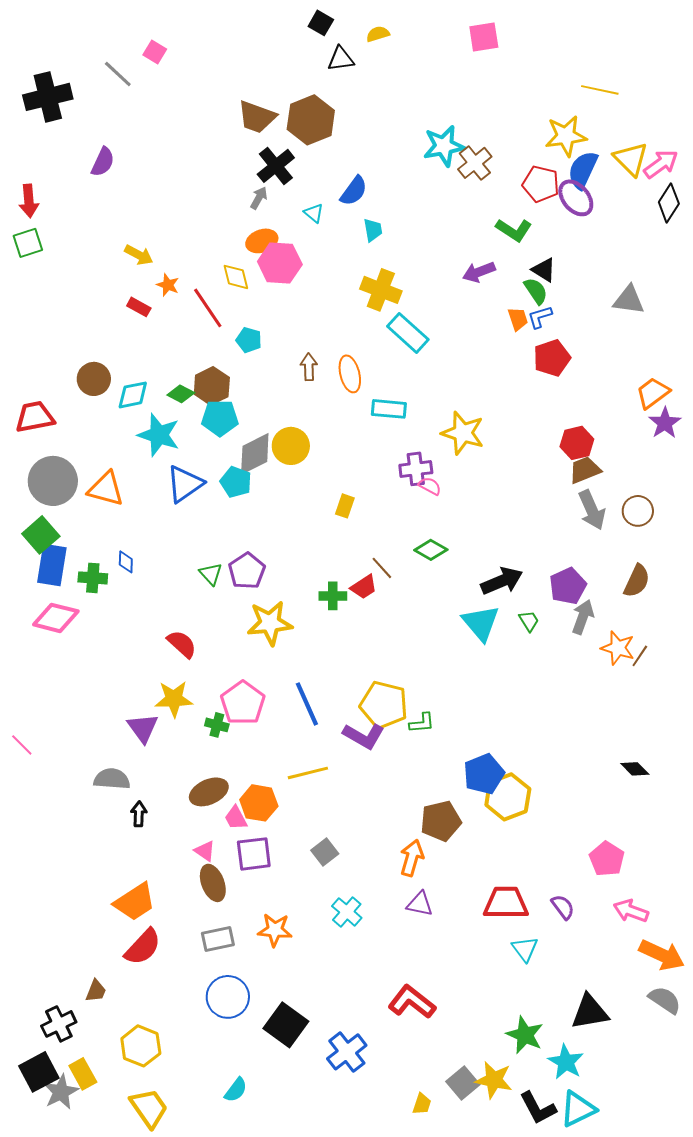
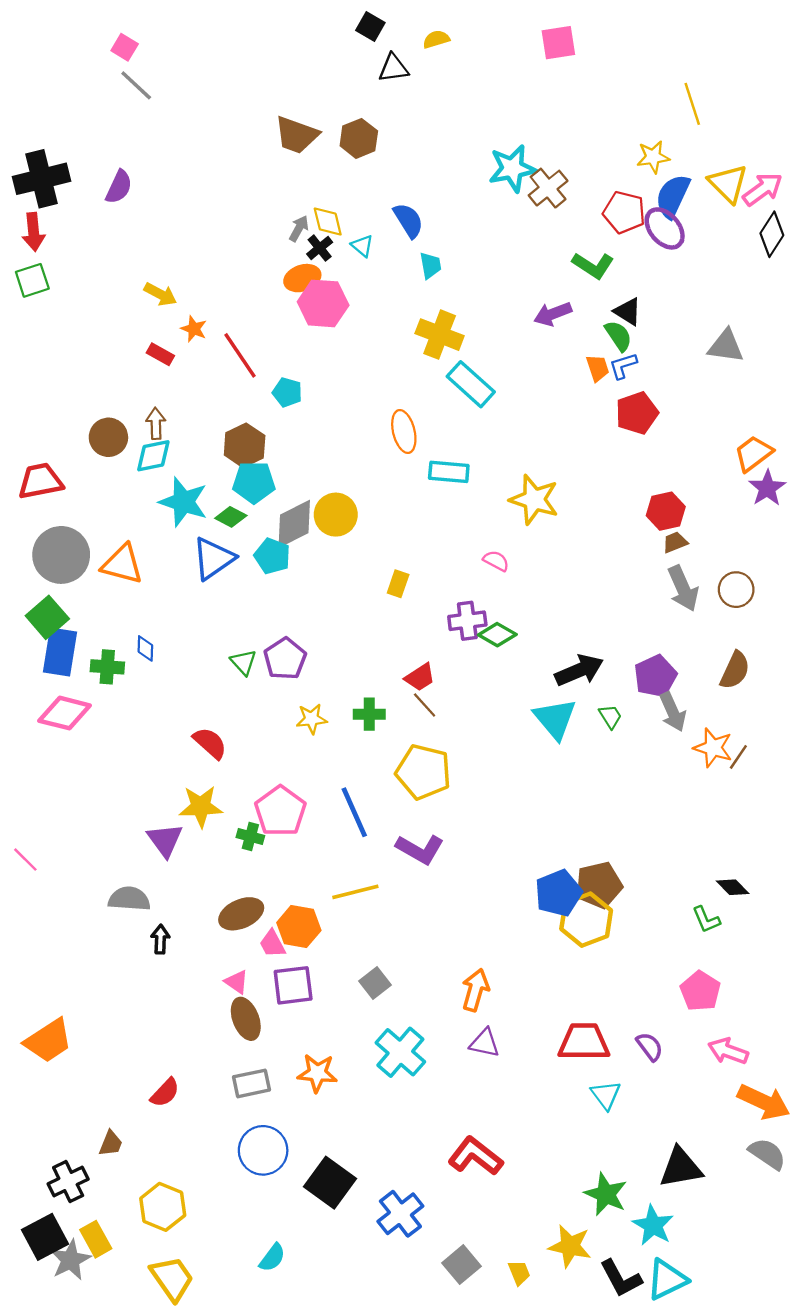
pink square: (155, 52) -> (125, 47), moved
yellow line: (600, 90) -> (692, 104), turned 60
black cross: (48, 97) -> (42, 179), moved
brown hexagon: (311, 120) -> (359, 138), size x0.7
yellow star: (566, 136) -> (653, 157), size x0.7
black cross: (276, 166) -> (320, 248), moved, size x0.6
blue semicircle: (354, 191) -> (408, 220), turned -68
yellow diamond: (236, 277) -> (328, 222), moved
brown arrow: (309, 367) -> (156, 423), moved
green diamond: (181, 394) -> (231, 517), moved
purple cross: (416, 469) -> (467, 621), moved
brown trapezoid: (585, 470) -> (675, 542), size x0.7
brown line: (382, 568) -> (425, 705), moved
green cross: (333, 596) -> (369, 714), moved
gray arrow: (583, 617) -> (673, 712), turned 136
yellow star: (270, 623) -> (312, 719), size x0.6
yellow pentagon: (384, 705) -> (423, 772), moved
green L-shape: (422, 723) -> (706, 920), moved, turned 72
brown pentagon: (441, 821) -> (599, 885), moved
orange trapezoid: (135, 902) -> (48, 1041), moved
cyan cross: (347, 912) -> (400, 1052), size x1.4
red semicircle: (143, 947) -> (165, 1093), size x0.7
gray square: (463, 1083) -> (462, 1265), moved
yellow trapezoid: (422, 1104) -> (519, 1273), moved, turned -40

